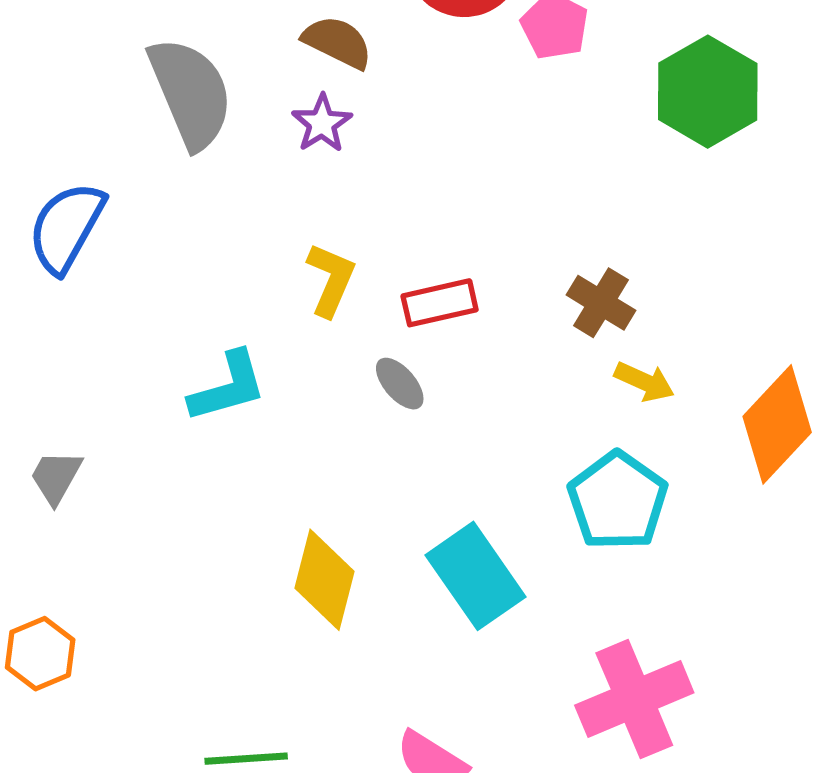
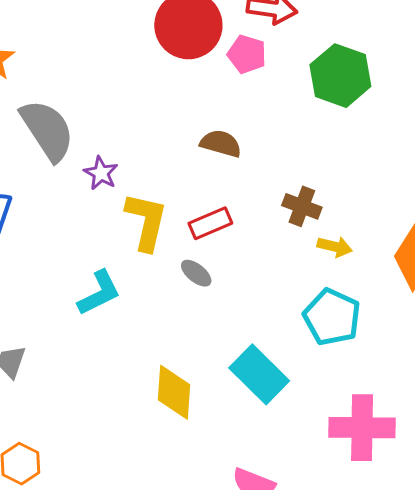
brown semicircle: (337, 42) -> (221, 144), moved
purple star: (322, 123) -> (101, 173), moved
yellow L-shape: (331, 280) -> (146, 221), size x1.4
pink cross: (634, 699) -> (362, 428), turned 34

